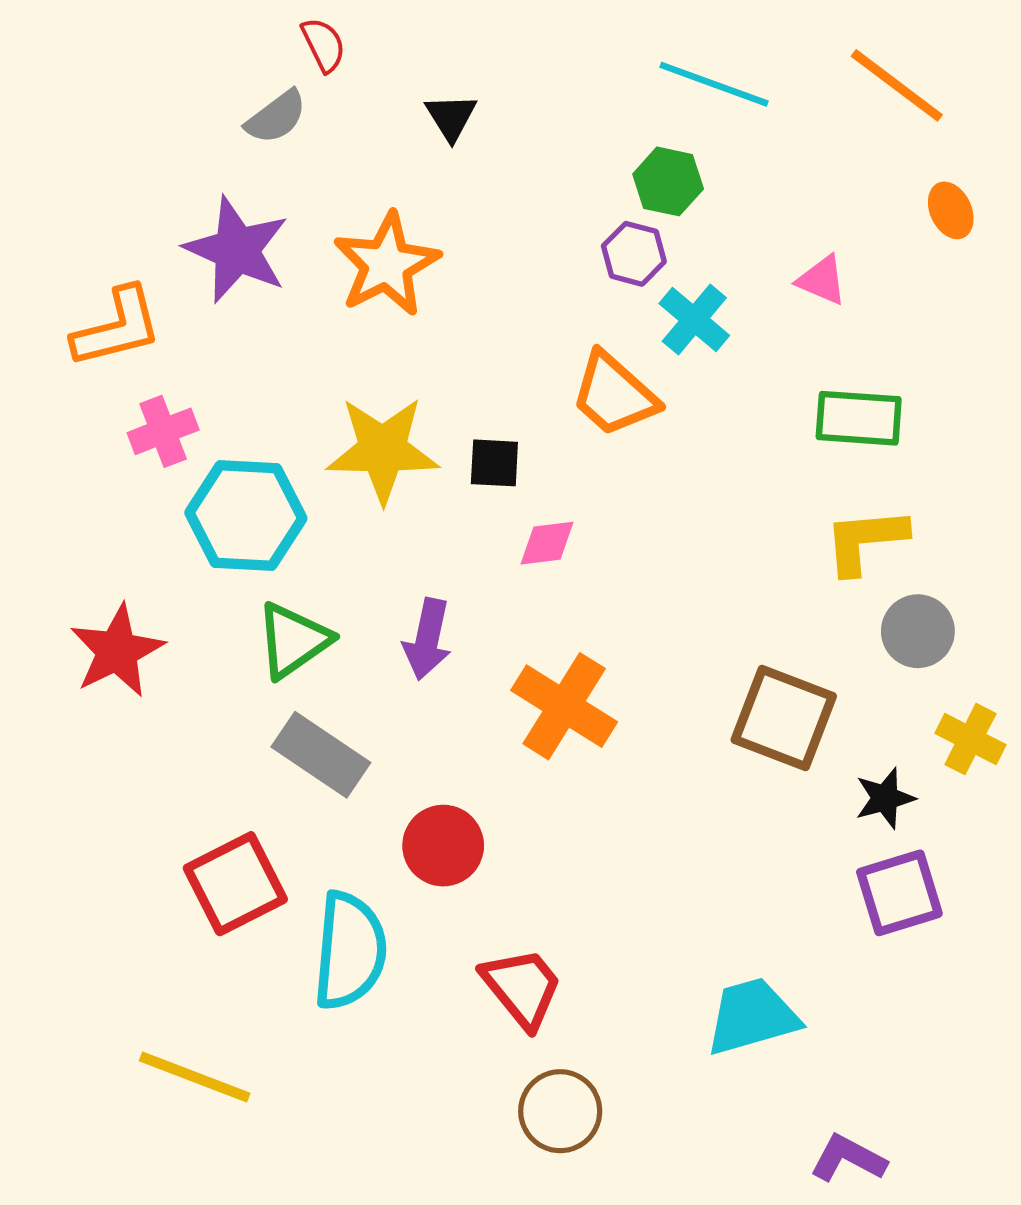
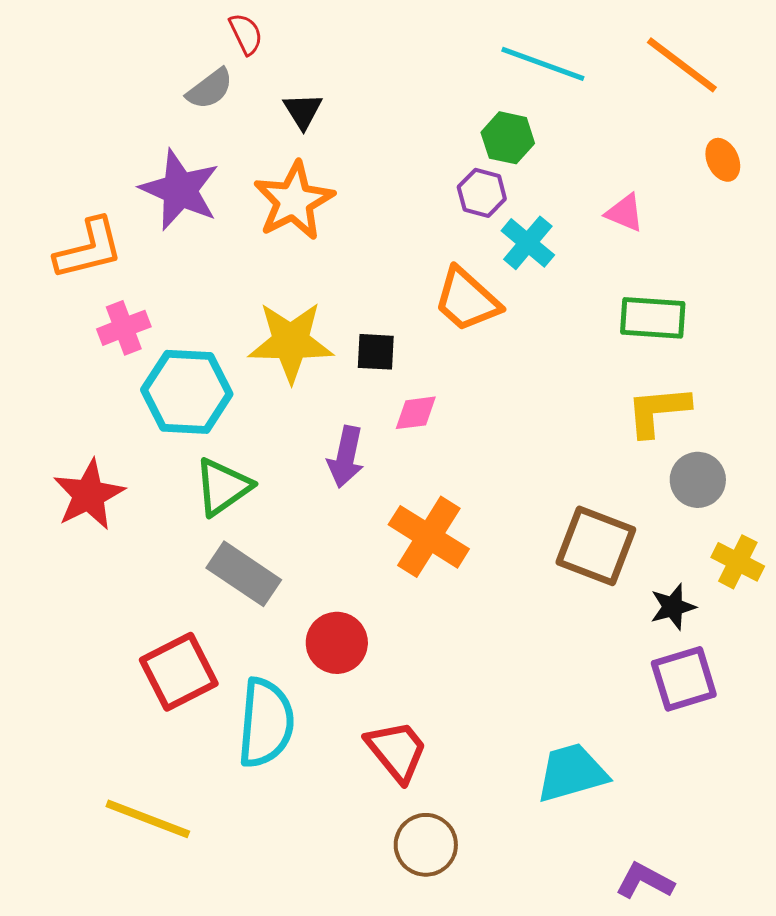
black triangle: (451, 117) -> (303, 111), moved
purple arrow: (427, 639) -> (346, 457), moved

